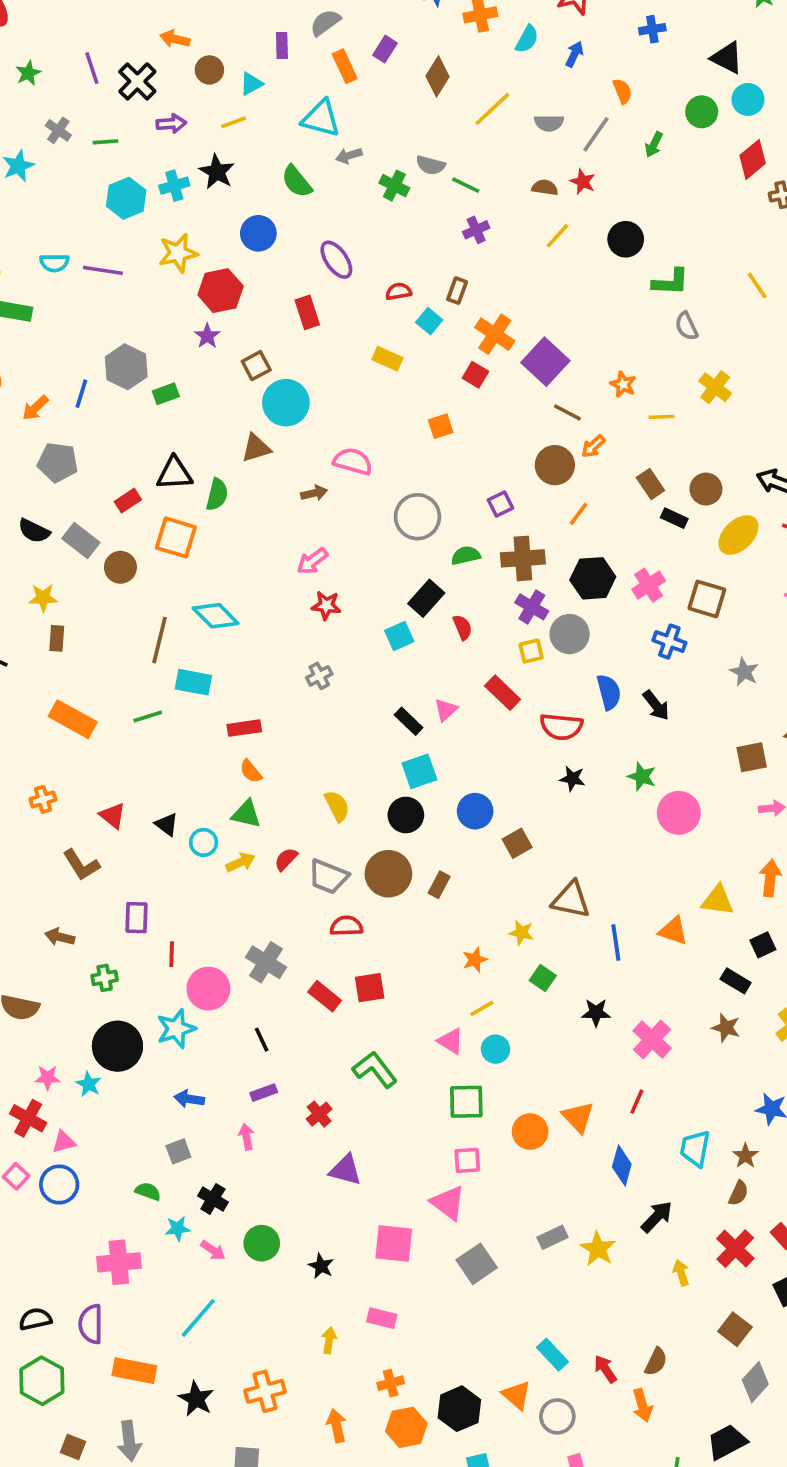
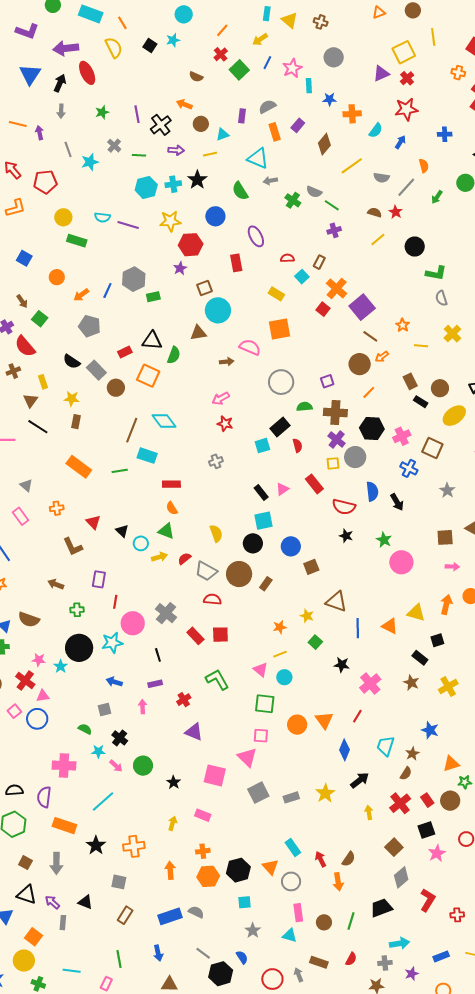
orange square: (441, 426) -> (279, 329), moved, size x1.6
gray rectangle: (553, 1237) -> (291, 797), moved

